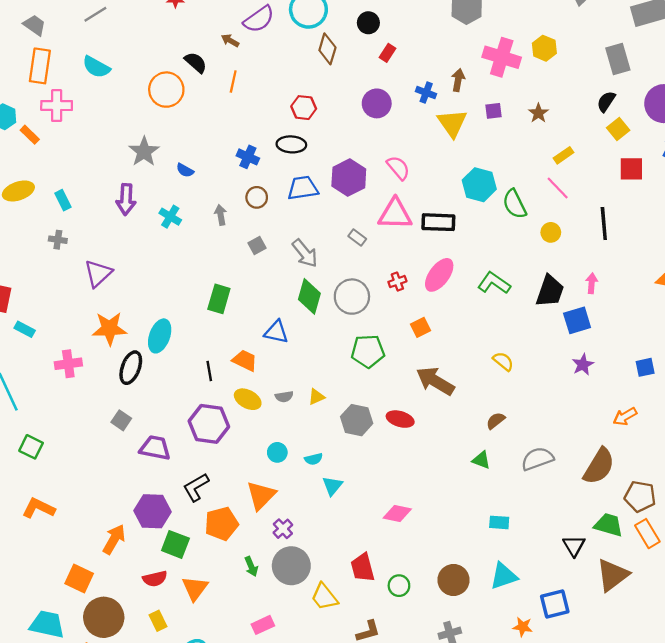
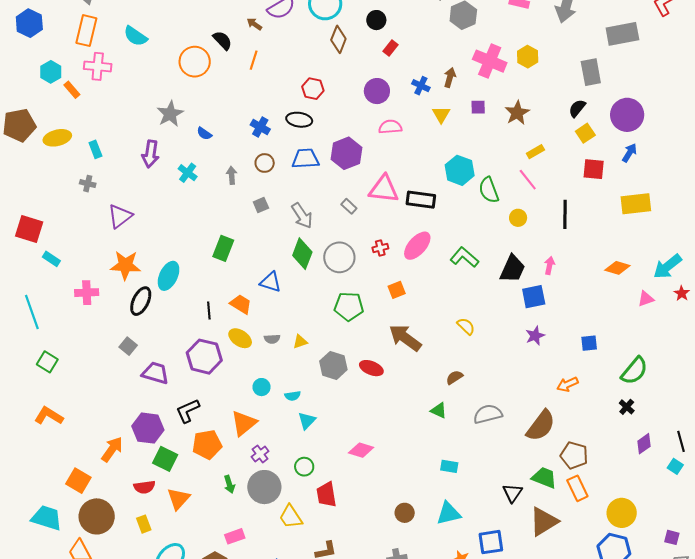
brown star: (538, 113) -> (517, 113), size x1.4
yellow triangle: (452, 123) -> (441, 114), size x0.7
pink semicircle: (398, 168) -> (390, 127), moved, turned -60
brown circle: (454, 580) -> (405, 513), size x0.7
green circle: (399, 586) -> (304, 467), moved

